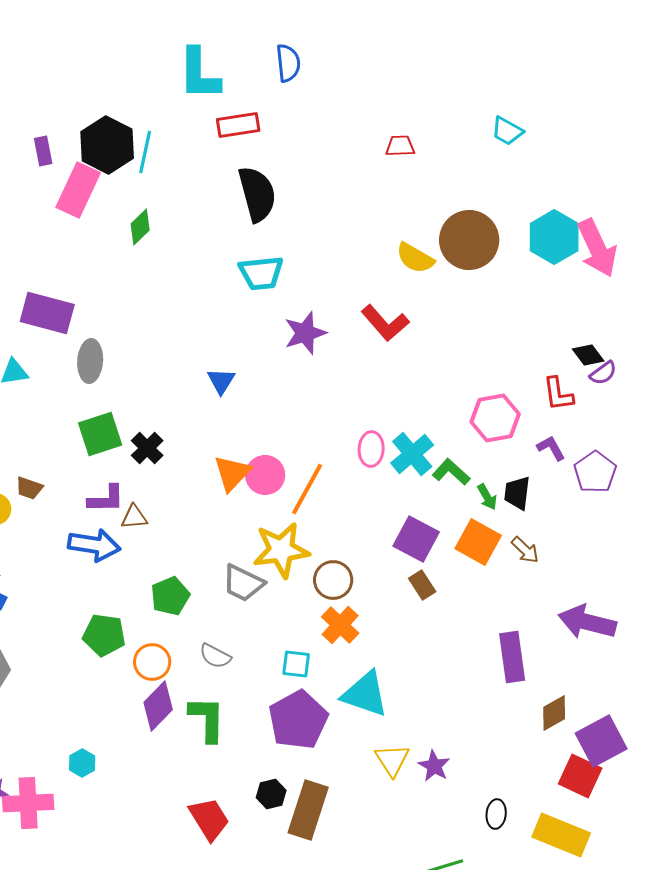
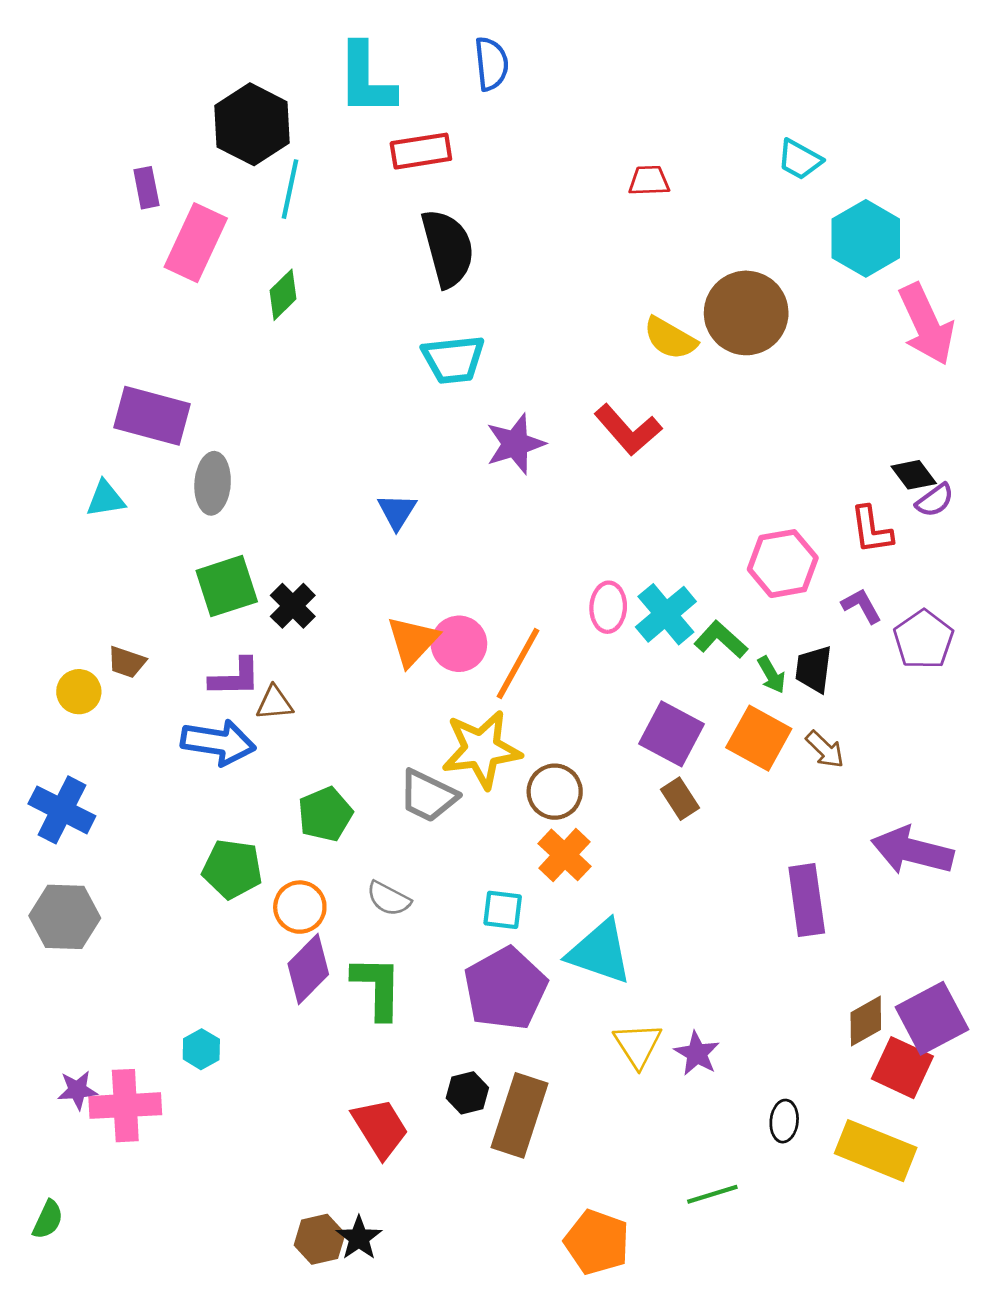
black hexagon: (107, 145) -> (252, 124), moved
cyan hexagon: (554, 237) -> (866, 238), moved
brown diamond: (554, 713) -> (866, 1021), moved

